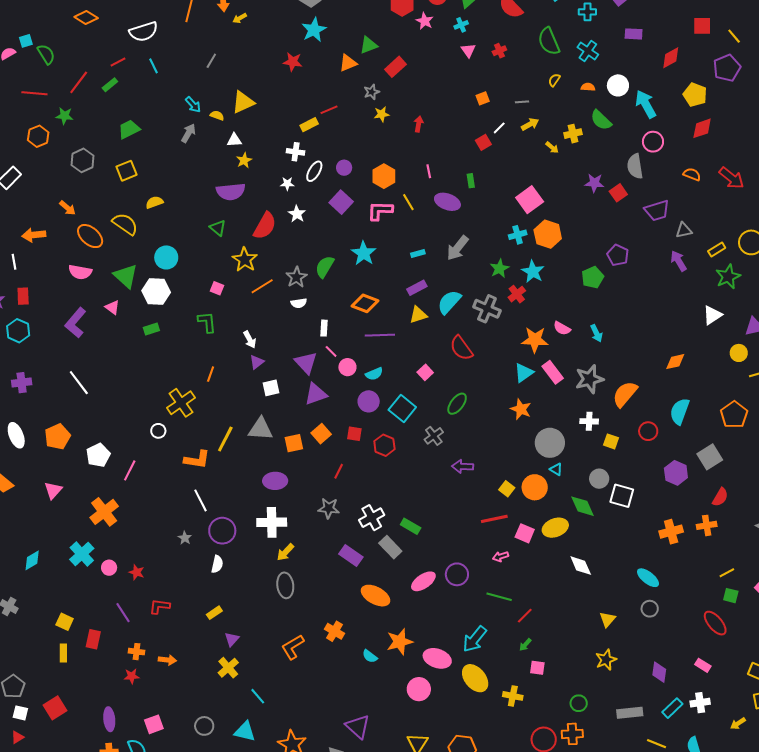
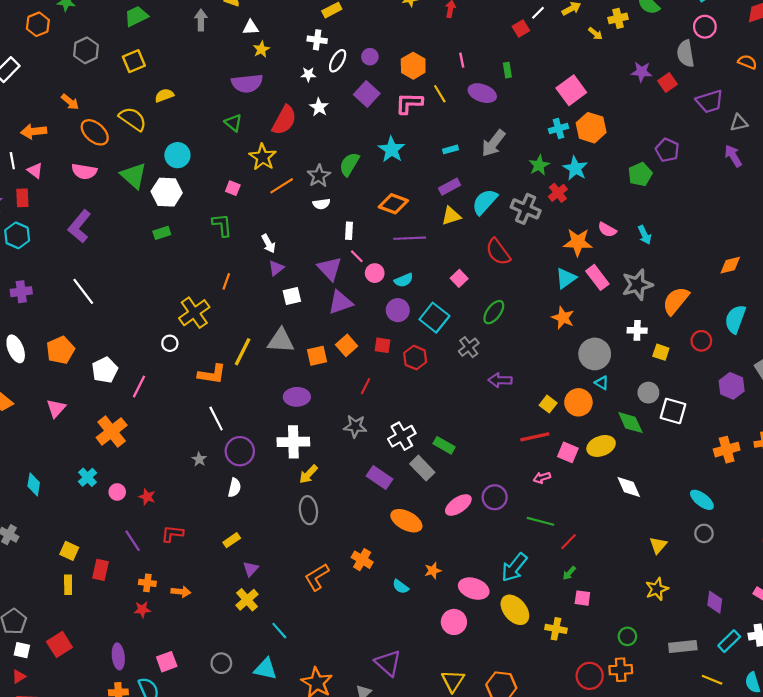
gray arrow: (188, 133) -> (201, 20), turned -30
pink triangle: (112, 307) -> (35, 171), moved
cyan cross: (82, 554) -> (87, 477), size x0.7
cyan diamond: (32, 560) -> (34, 484), turned -50
orange star: (400, 642) -> (433, 571), size x0.6

